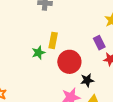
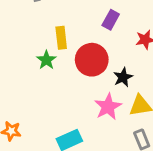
purple rectangle: (99, 43) -> (111, 20), moved, turned 72

